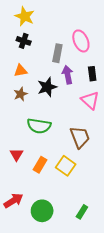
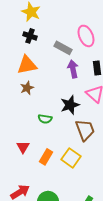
gray rectangle: (57, 53) -> (63, 48), turned -72
orange triangle: (21, 71) -> (27, 65), size x1.5
black star: (47, 87) -> (70, 105), moved
green semicircle: (39, 126) -> (45, 119), size x0.6

